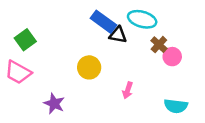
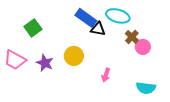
green square: (25, 40) -> (33, 28), moved
purple star: (54, 104) -> (45, 63), moved

